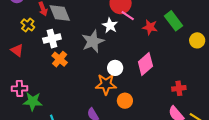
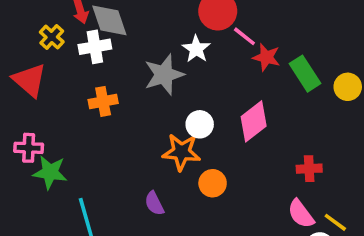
pink line: (128, 16) -> (244, 36), moved
green rectangle: (173, 21) -> (305, 74), moved
white cross: (52, 39) -> (95, 47), moved
red triangle: (17, 50) -> (29, 80), size x1.5
orange cross: (60, 59) -> (103, 101), turned 35

